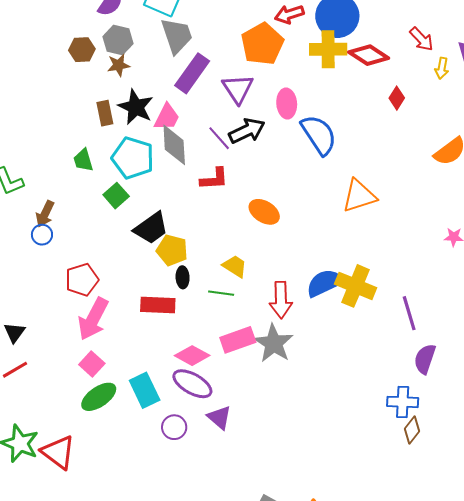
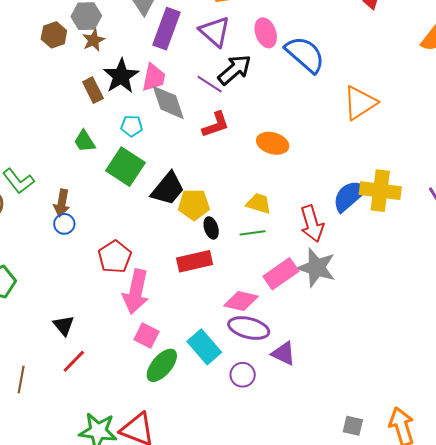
black star: (136, 107) -> (121, 76), turned 30
cyan pentagon: (133, 158) -> (132, 126), size x0.5
green square: (116, 196) -> (125, 167), size x1.5

